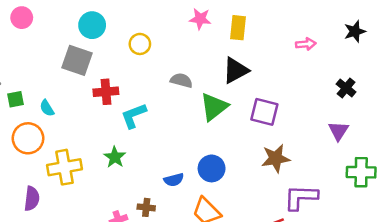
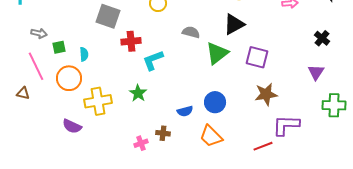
cyan semicircle: (47, 108) -> (84, 54), turned -152
purple semicircle: (32, 199) -> (72, 126), turned 108

